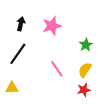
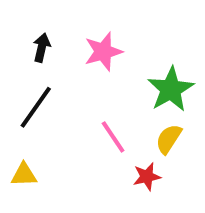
green star: (86, 45) -> (171, 89), size x1.6
red star: (84, 90) -> (147, 177), moved

